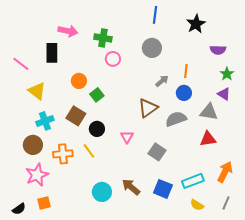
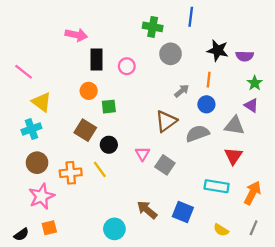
blue line: (155, 15) -> (191, 17), moved
black star: (196, 24) -> (218, 50), moved, turned -30
green cross: (103, 38) -> (153, 27), moved
black rectangle: (52, 53) -> (96, 59), moved
green square: (97, 95) -> (109, 107), turned 32
cyan cross: (45, 121) -> (31, 129), moved
red triangle: (208, 139) -> (233, 156), turned -48
gray square: (157, 152) -> (165, 165), moved
cyan rectangle: (193, 181) -> (217, 186), moved, turned 30
cyan circle: (102, 192) -> (114, 229), moved

